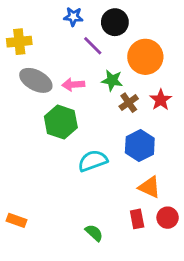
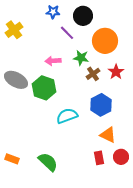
yellow cross: (19, 42) -> (14, 30), turned -30
gray ellipse: (36, 80) -> (16, 80), moved
green semicircle: (94, 233) -> (48, 162), moved, size x1.5

